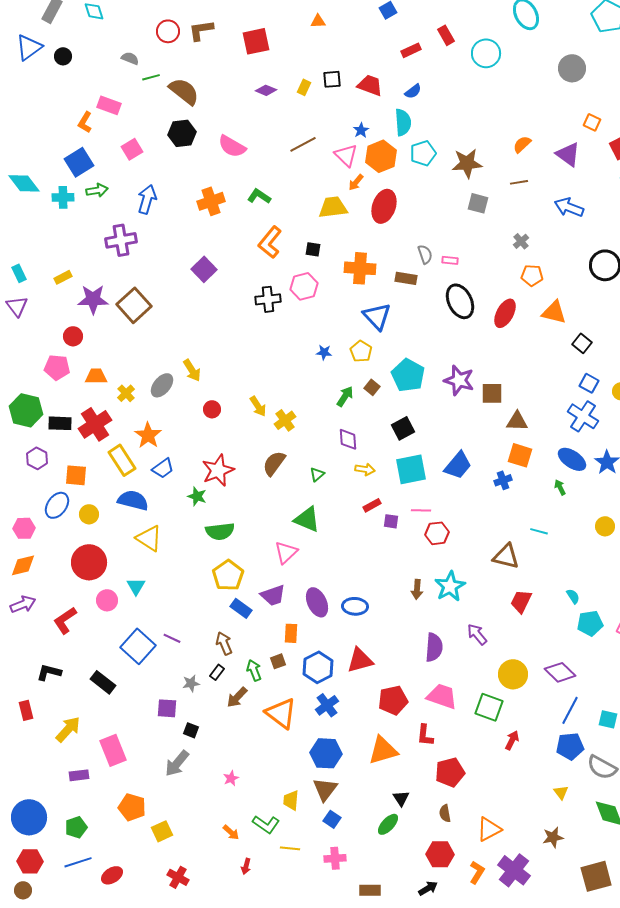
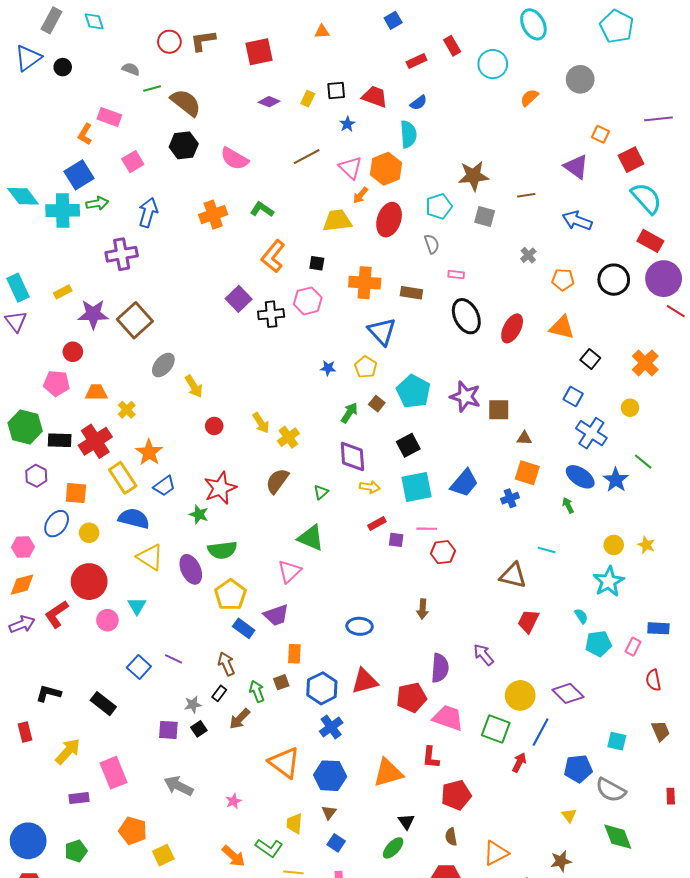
blue star: (361, 130) -> (347, 124), moved
orange semicircle: (522, 144) -> (529, 98), moved
cyan pentagon: (423, 153) -> (439, 206), moved
cyan cross: (63, 197) -> (63, 210), size x1.5
gray semicircle: (425, 254) -> (432, 244), moved
purple square: (204, 269) -> (239, 299), moved
cyan rectangle: (19, 273) -> (18, 288), size x1.5
orange pentagon: (532, 275) -> (563, 280), moved
blue square: (589, 383) -> (573, 397), moved
gray ellipse: (162, 385) -> (163, 365), moved
brown triangle: (517, 421) -> (524, 438), size x0.7
purple diamond: (348, 439) -> (352, 456), size x1.4
cyan star: (450, 586) -> (609, 582), moved
purple ellipse: (317, 602) -> (191, 569), moved
red L-shape: (65, 620) -> (57, 614), moved
blue square: (138, 646) -> (139, 667), size x0.7
red pentagon: (393, 700) -> (411, 697), moved
blue line: (570, 710) -> (541, 732), moved
orange triangle: (281, 713) -> (284, 763), moved
black square: (191, 730) -> (199, 729), moved, turned 35
gray arrow: (177, 763) -> (179, 786), turned 76
brown triangle: (325, 789) -> (329, 812), size x0.6
orange arrow: (231, 832) -> (233, 856), size x1.4

